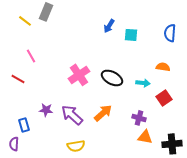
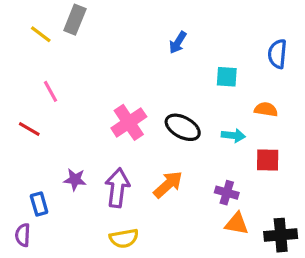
cyan square: (131, 35) -> (227, 77), moved
red square: (164, 98) -> (268, 160), turned 35
purple arrow: (72, 115) -> (117, 188), turned 55

